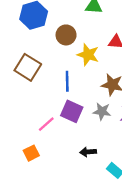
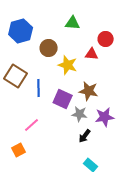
blue line: (67, 81) -> (39, 88), moved
purple square: (72, 111) -> (63, 99), moved
black arrow: (88, 152) -> (85, 136), moved, turned -48

